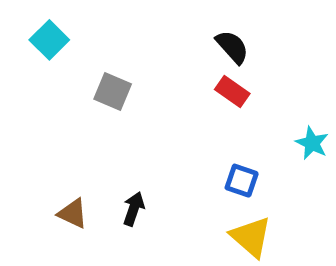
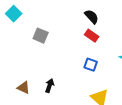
blue square: (242, 181) -> (91, 65), moved

